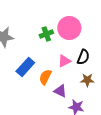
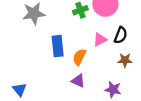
blue rectangle: (25, 67) -> (58, 46), turned -48
purple triangle: (60, 91) -> (78, 81), moved

